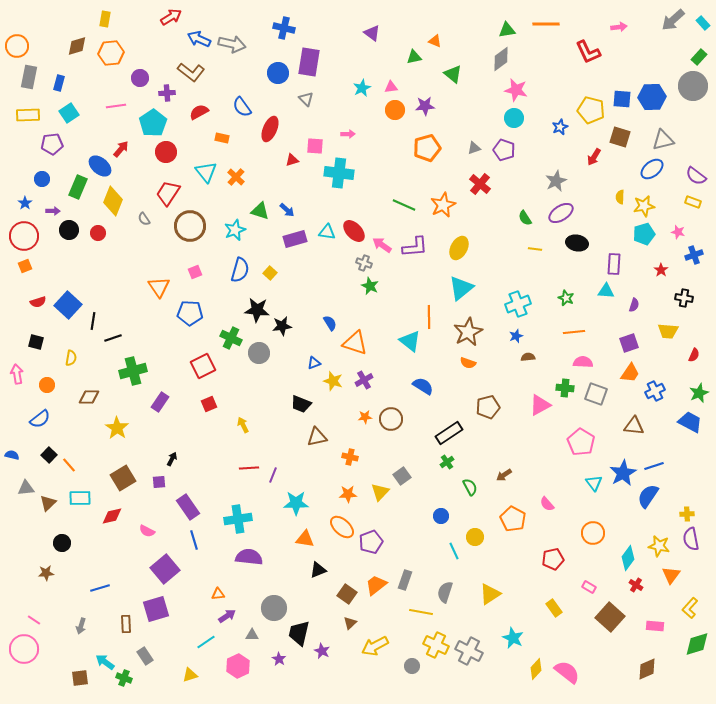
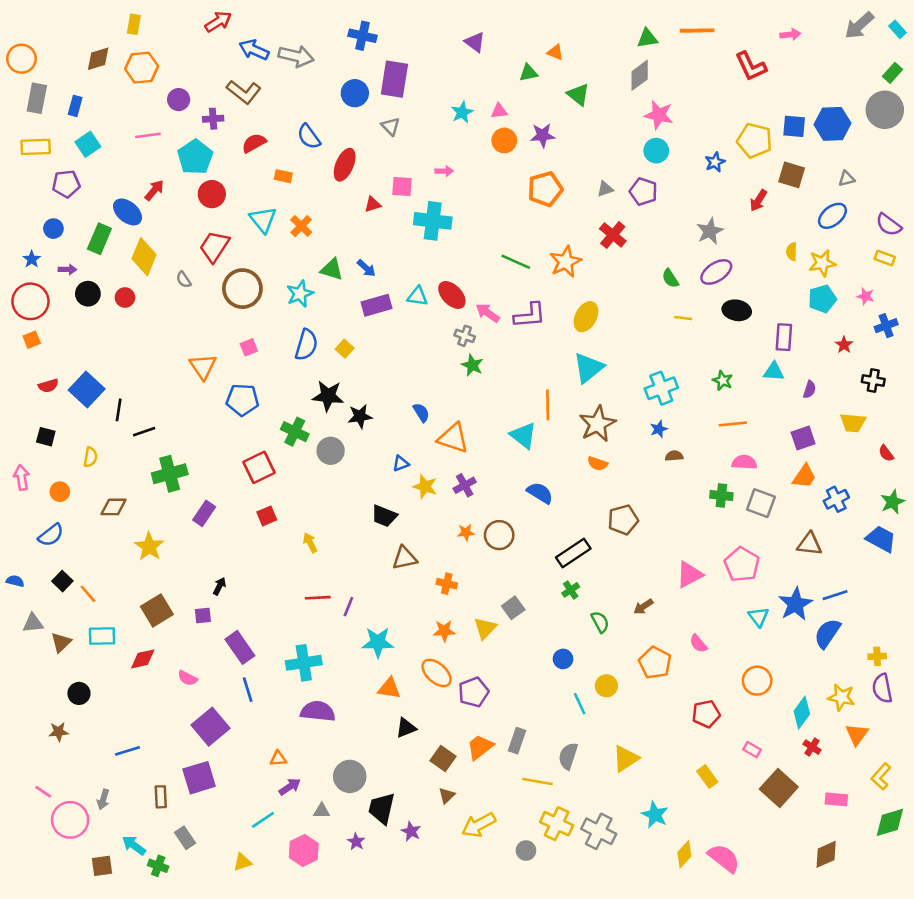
gray triangle: (663, 140) -> (847, 179), size x0.6
red semicircle: (694, 355) -> (886, 453), turned 120
pink triangle: (540, 405) -> (689, 575), moved
pink circle: (24, 649) -> (70, 820), moved

